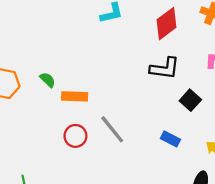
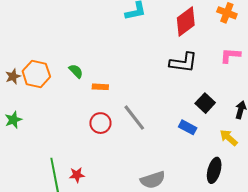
orange rectangle: (75, 96) -> (100, 87), size x0.7
black square: (190, 100) -> (205, 103), moved

